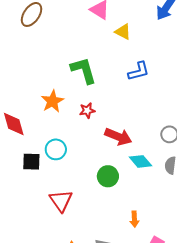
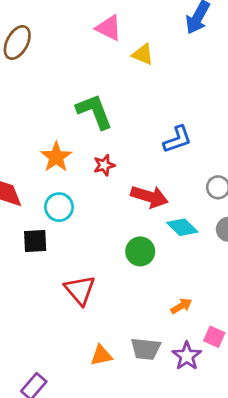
blue L-shape: (139, 71) -> (177, 139), moved
cyan circle: (56, 149) -> (59, 207), moved
orange arrow: (134, 219) -> (181, 306), turned -112

